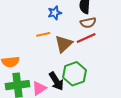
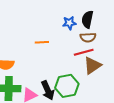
blue star: (55, 13) -> (69, 23), moved
brown triangle: (64, 44) -> (92, 65), moved

